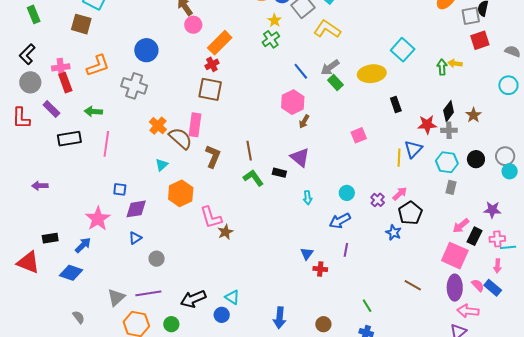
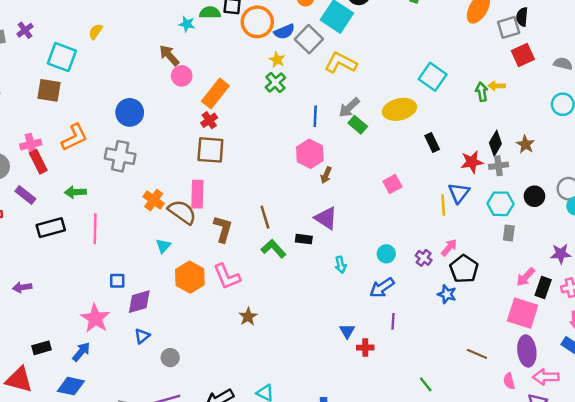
blue line: (301, 71) -> (315, 116), turned 48
pink L-shape: (211, 217) -> (227, 276), moved
pink semicircle: (478, 285) -> (509, 381), moved, turned -144

